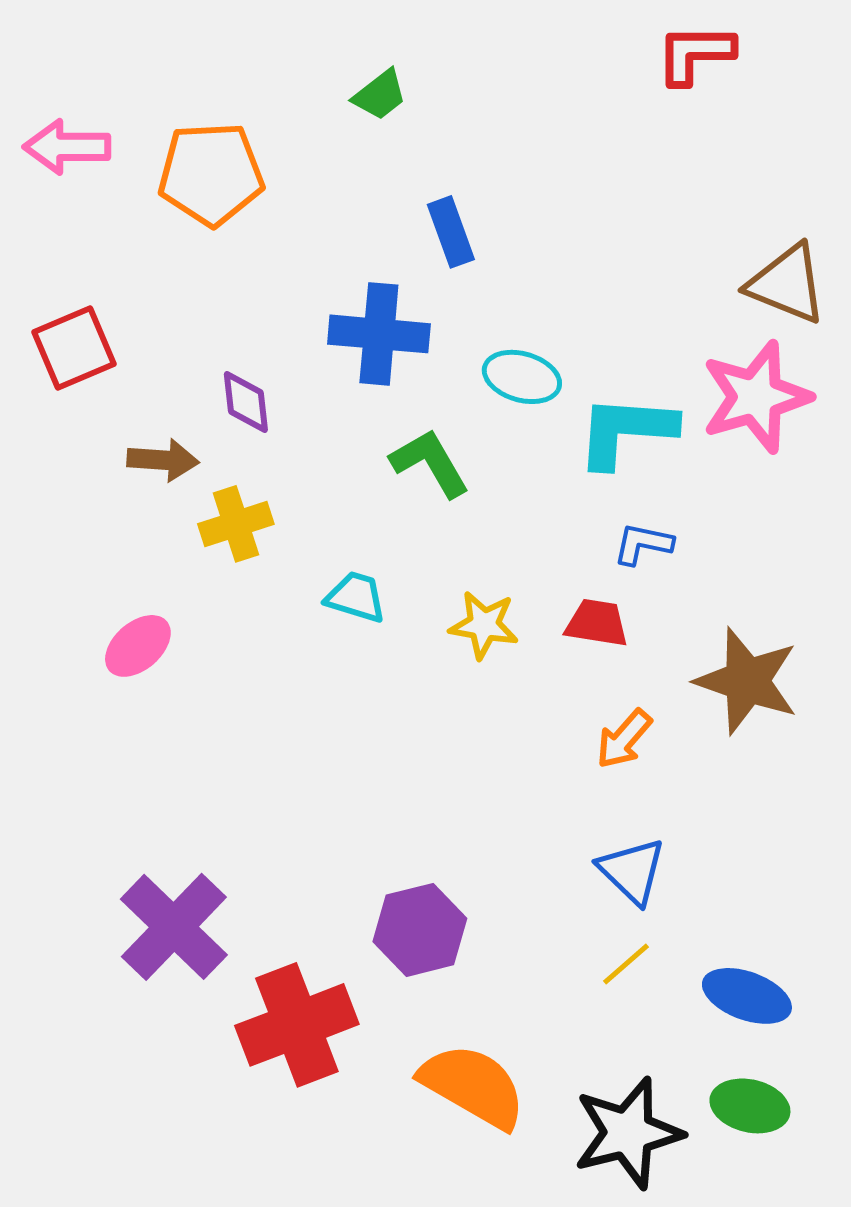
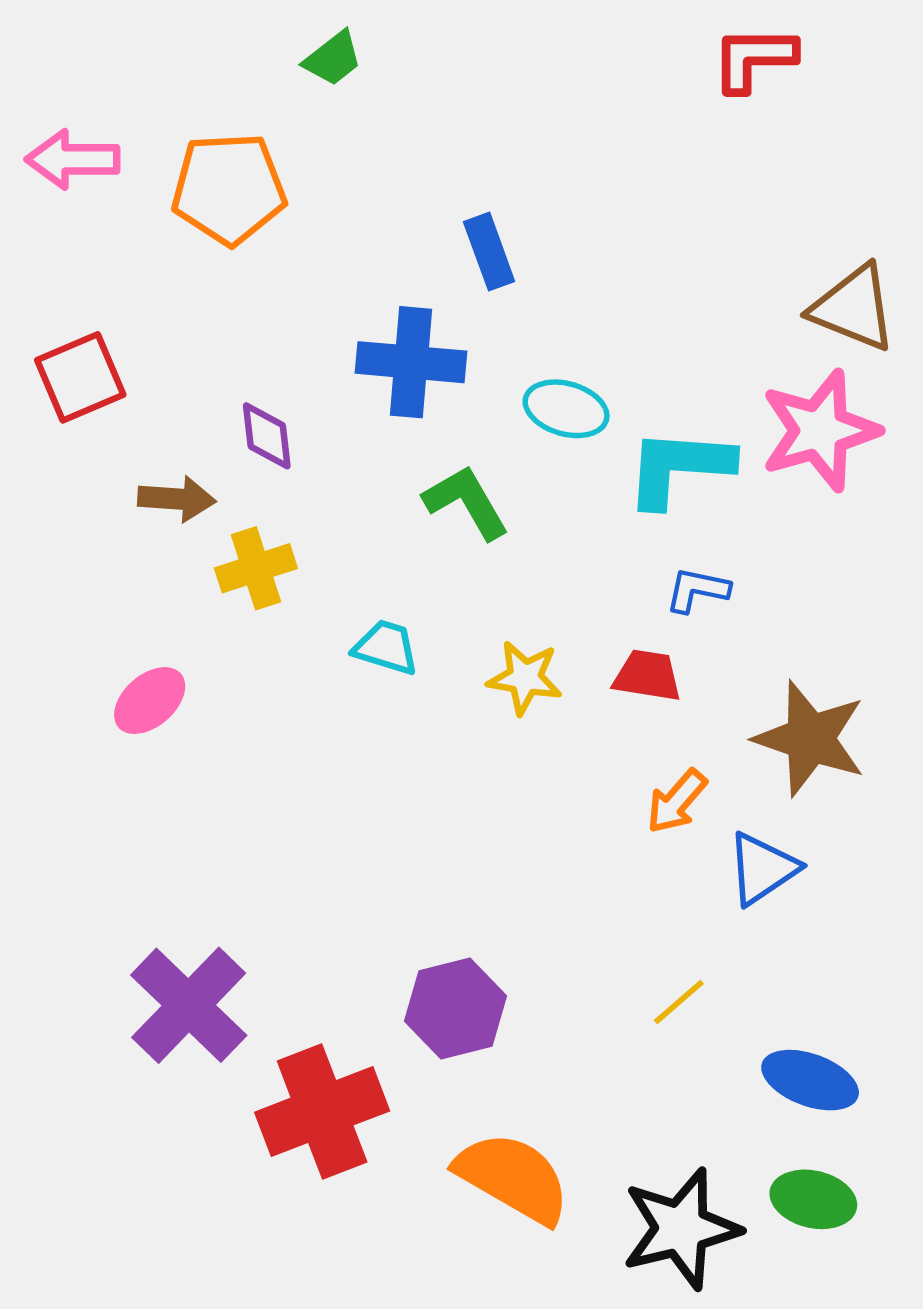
green trapezoid: (380, 95) -> (333, 59), moved
blue triangle: (632, 871) -> (762, 869), moved, turned 42
yellow line: (626, 964) -> (679, 1002), moved

